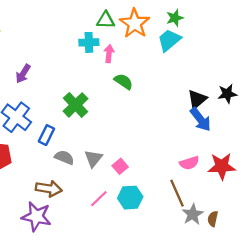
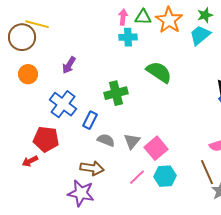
pink arrow: (109, 54) -> (123, 17), moved
green semicircle: (123, 81) -> (159, 72), size x1.5
green cross: (75, 105) -> (116, 93), turned 30
pink square: (120, 166) -> (156, 148), size x1.6

